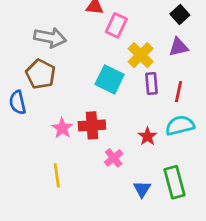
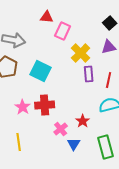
cyan square: (110, 79) -> (41, 71), moved
red star: (147, 136) -> (83, 121), moved
blue triangle: (142, 189) -> (74, 144), moved

